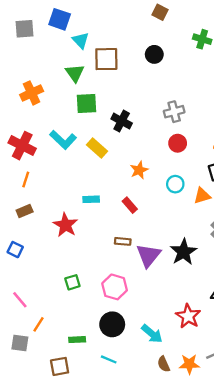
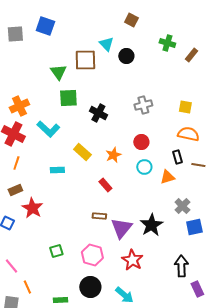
cyan triangle: (81, 40) -> (106, 44), moved
orange cross: (32, 93) -> (19, 106), moved
red circle: (178, 143) -> (141, 142), moved
yellow rectangle: (97, 148) -> (82, 152), moved
cyan rectangle: (91, 199) -> (57, 170), moved
red star: (65, 225) -> (32, 208), moved
red star: (188, 316) -> (132, 260), moved
orange line: (39, 324) -> (27, 287), turned -56

